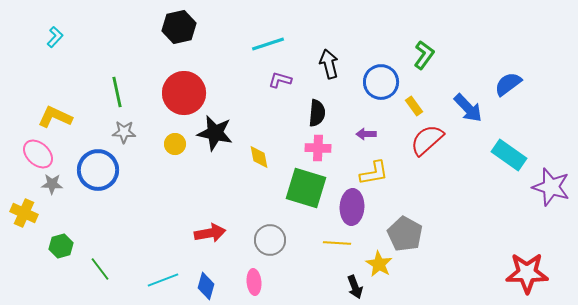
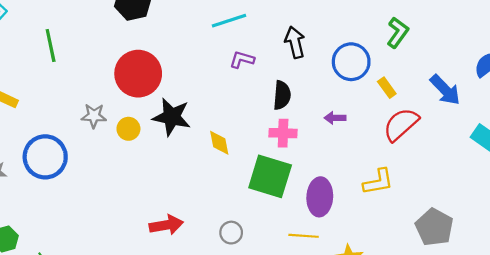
green line: (117, 92) -> (51, 46), moved
gray star: (124, 132) -> (94, 116), moved
yellow L-shape: (374, 173) -> (378, 182), moved
gray pentagon: (405, 234) -> (434, 227), moved
gray circle: (270, 240) -> (231, 233), size x0.7

